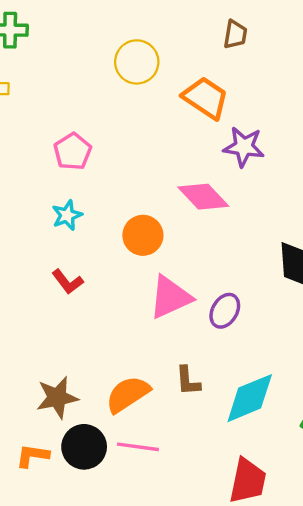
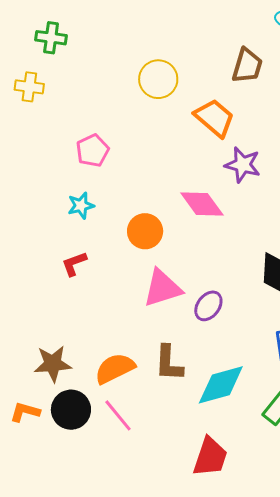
brown trapezoid: (235, 34) -> (247, 66), size x1.4
red L-shape: (68, 282) -> (74, 264), turned 100
brown L-shape: (188, 381) -> (169, 363), size x1.4
pink line: (138, 447) -> (118, 415), turned 36

